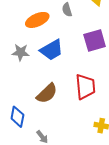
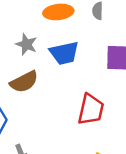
brown semicircle: (47, 93) -> (24, 82), moved

